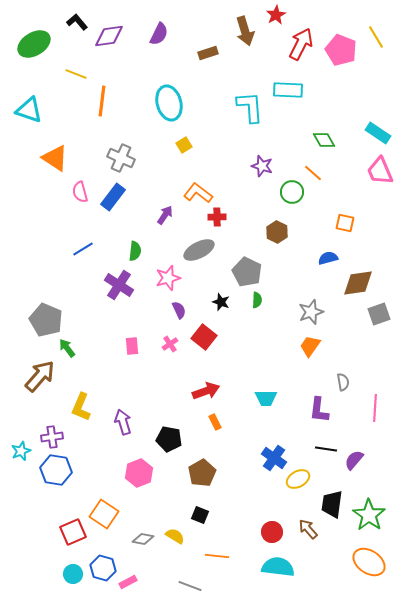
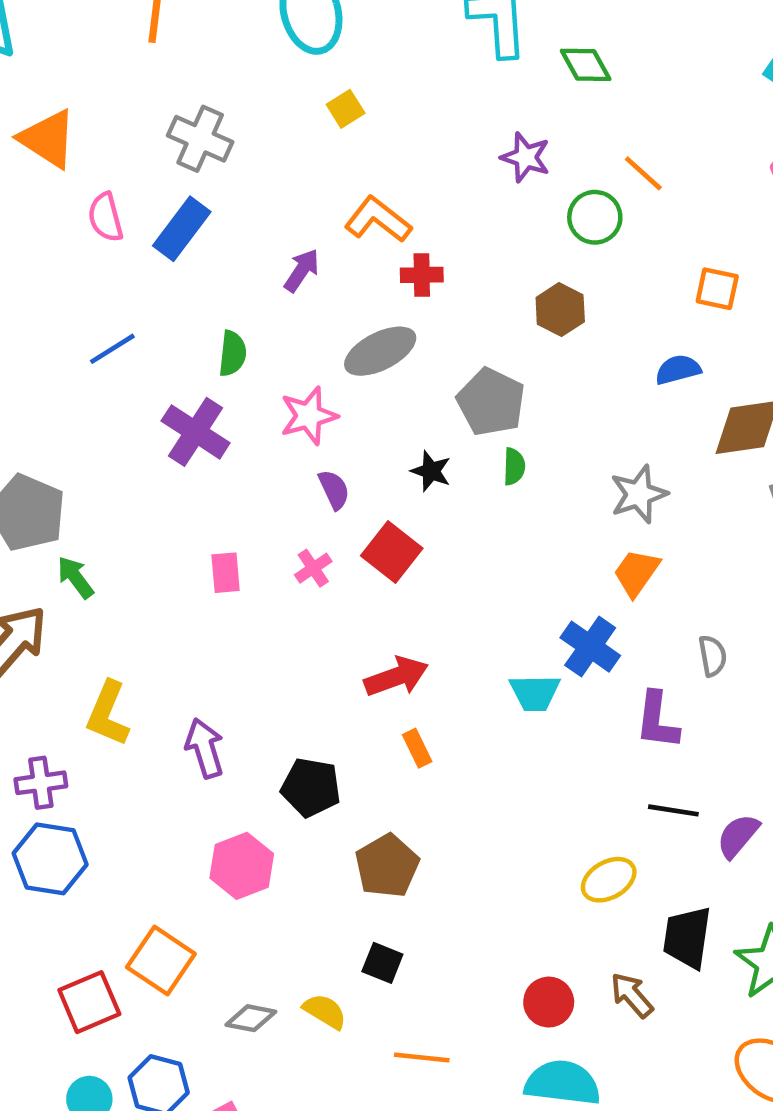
green diamond: (324, 140) -> (586, 65), moved
blue cross: (274, 458) -> (590, 647), moved

